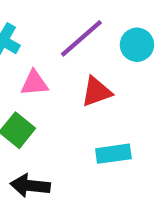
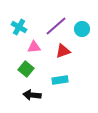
cyan rectangle: (113, 154) -> (60, 80), moved

